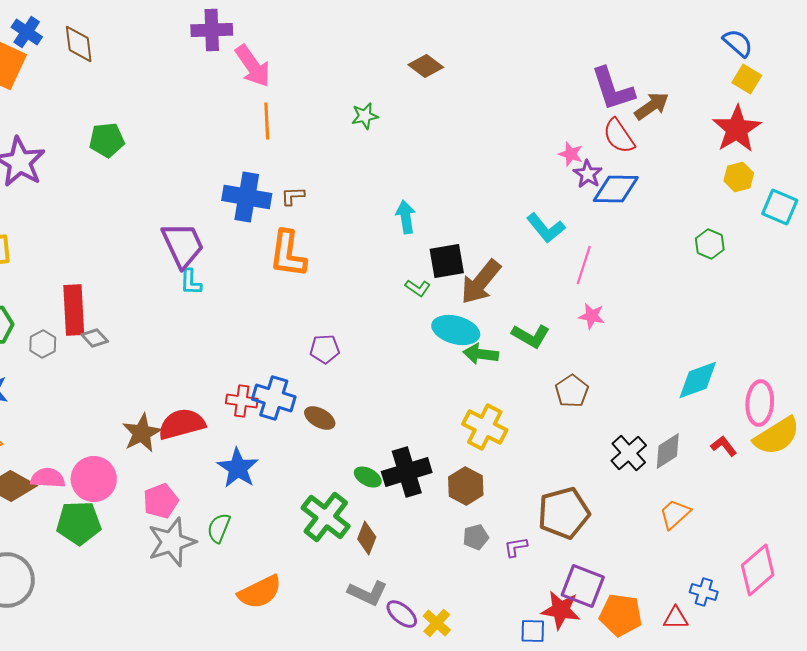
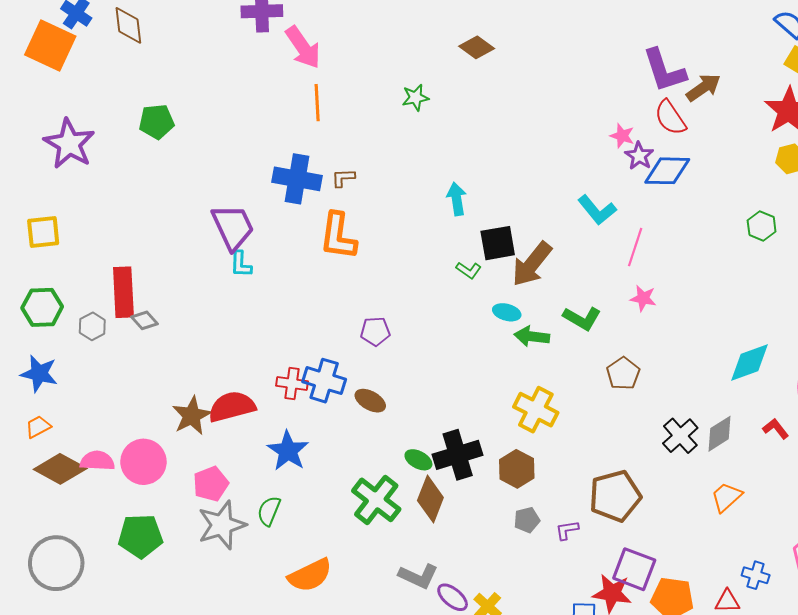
cyan ellipse: (456, 330) -> (507, 312), size x0.6
green pentagon: (79, 523) -> (140, 536), moved
brown diamond: (367, 538) -> (430, 499), moved, size x1.4

